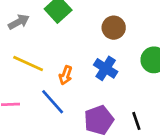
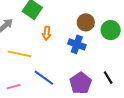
brown circle: (114, 28) -> (86, 22), moved
orange arrow: (66, 75) -> (47, 33), moved

